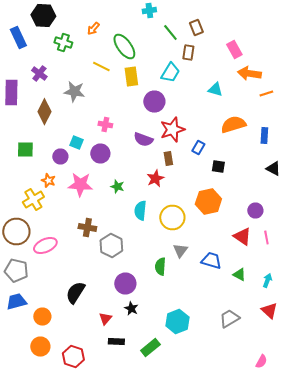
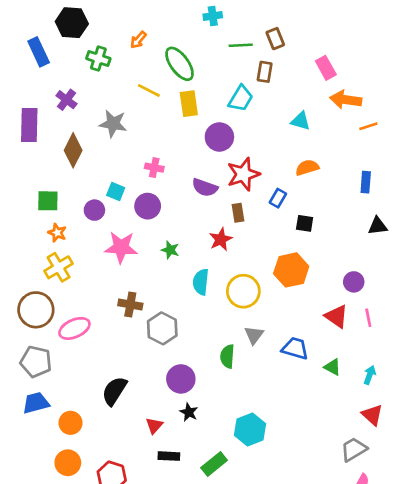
green line: (170, 32) -> (241, 45), turned -54
orange semicircle: (233, 124) -> (307, 168), moved, size x0.7
black triangle: (273, 168) -> (378, 226), turned -35
orange star: (48, 180) -> (57, 233), moved
gray trapezoid: (229, 318) -> (354, 449), moved

